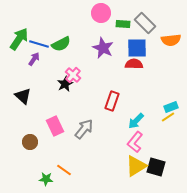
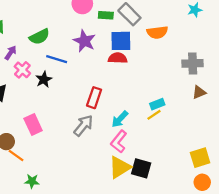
blue line: (39, 44) -> (57, 59), moved
pink cross: (73, 75) -> (22, 70), moved
gray arrow: (84, 129) -> (83, 126), moved
orange line: (64, 170) -> (16, 156), moved
green star: (46, 179) -> (32, 181), moved

